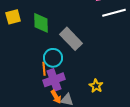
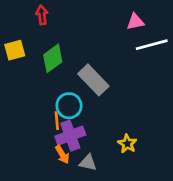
green diamond: (41, 23) -> (53, 58), turned 55
orange arrow: (56, 97) -> (62, 155), moved

